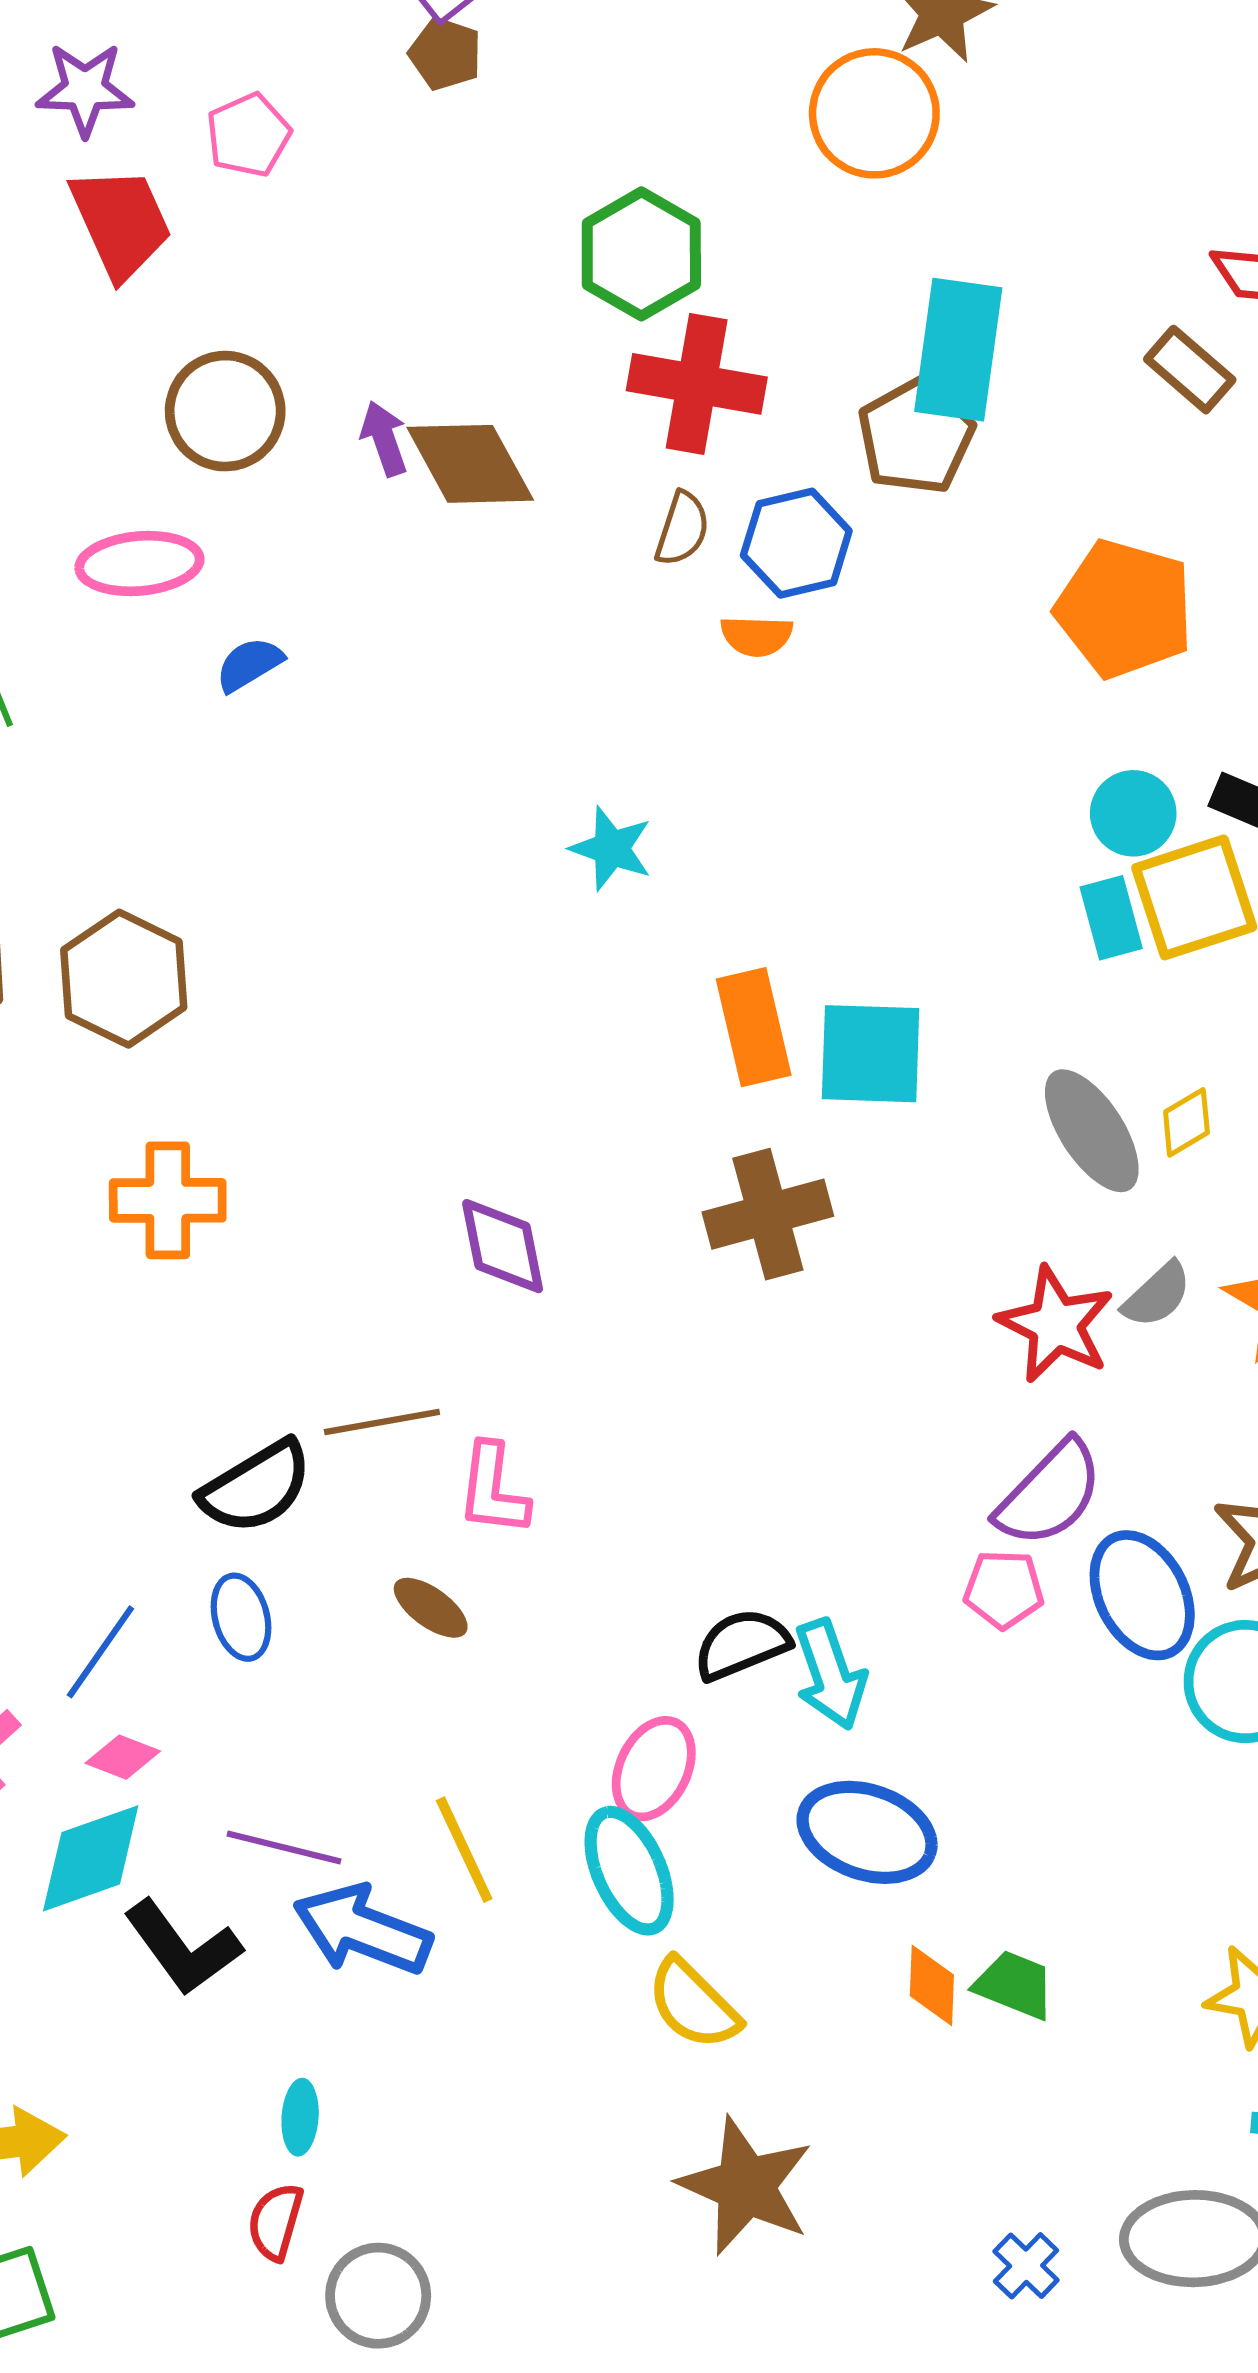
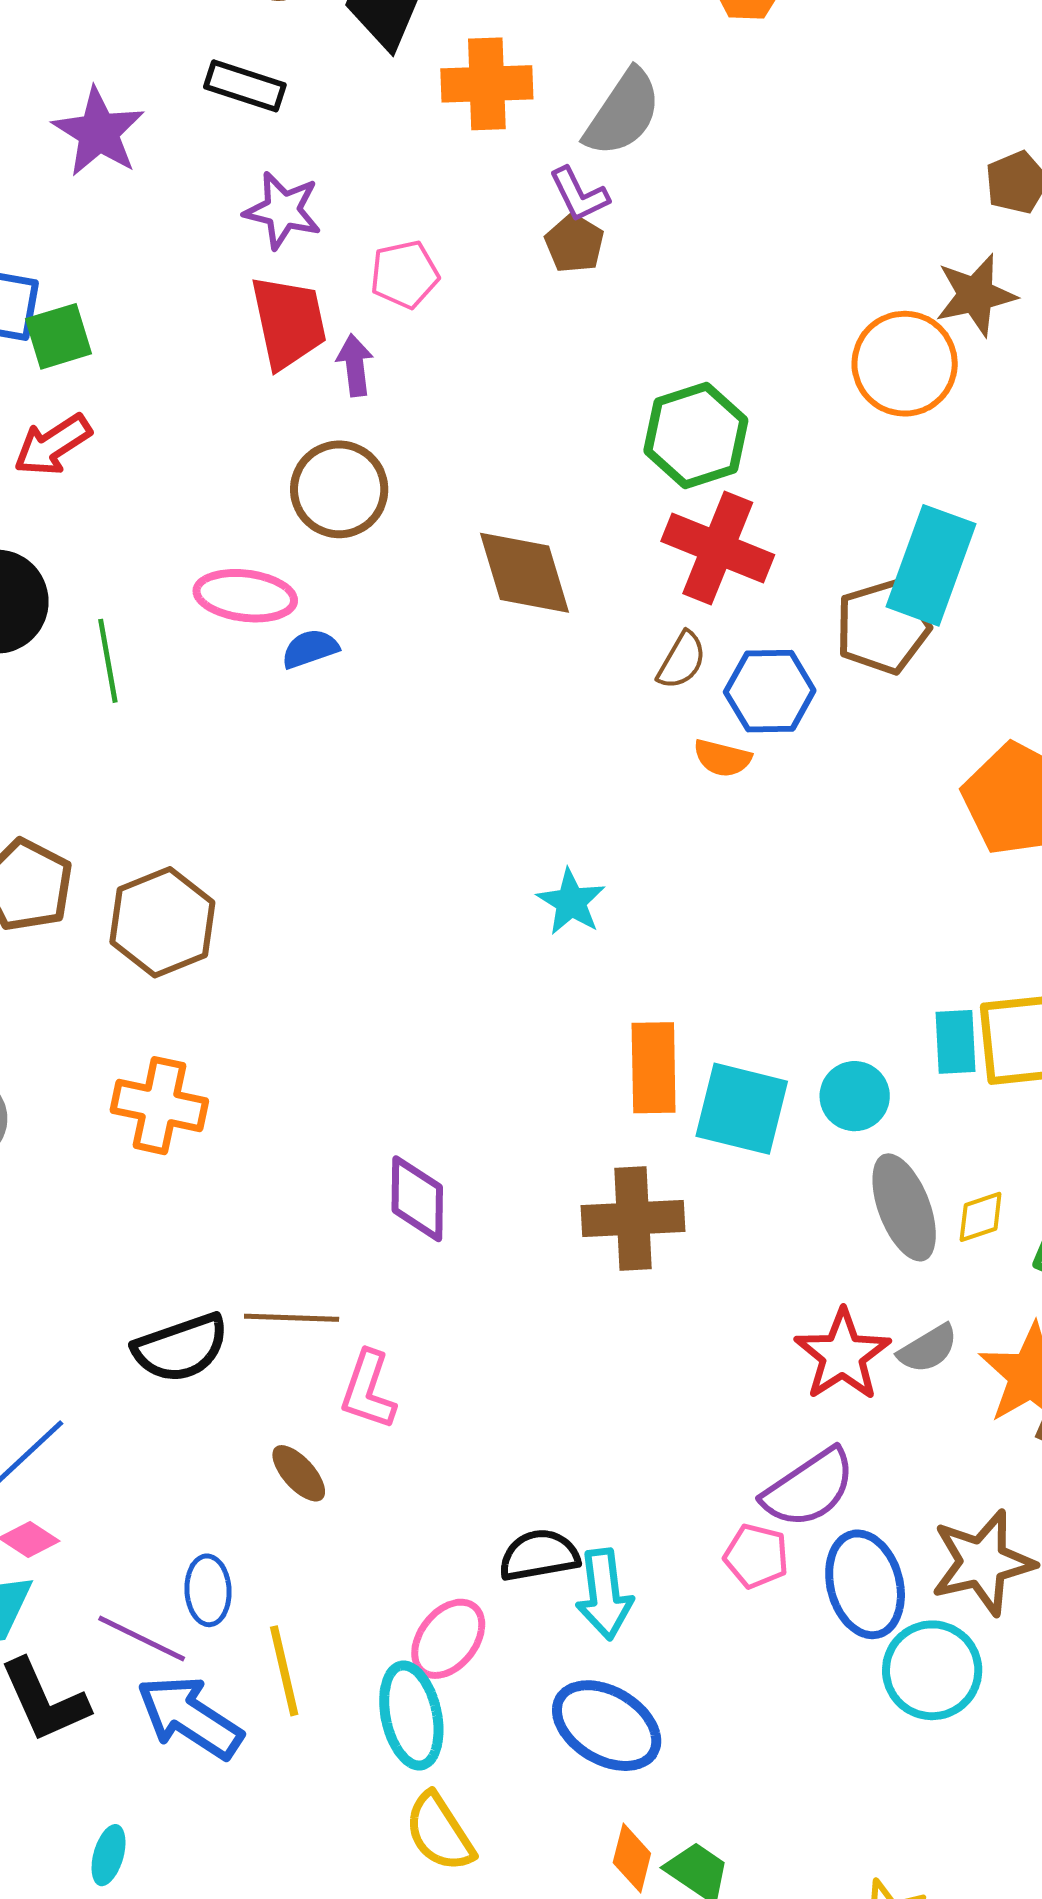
purple arrow: (384, 439) -> (355, 365), moved
blue semicircle: (249, 664) -> (310, 649), moved
cyan circle: (1133, 813) -> (855, 1096), moved
blue ellipse: (241, 1617) -> (208, 1590), moved

